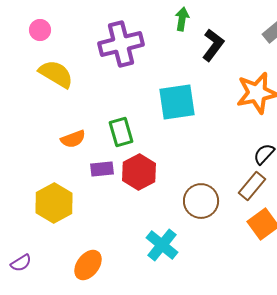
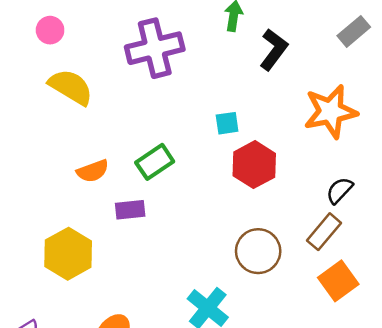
cyan square: (177, 102) -> (227, 123), size x0.5
green rectangle: (121, 132) -> (155, 162), turned 72
red hexagon: (139, 172) -> (254, 165), moved

